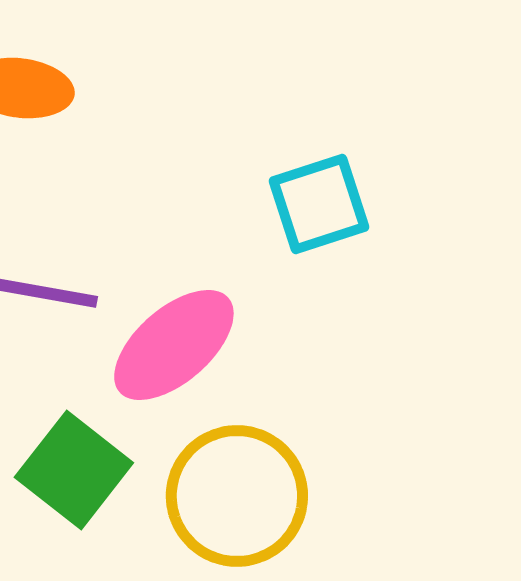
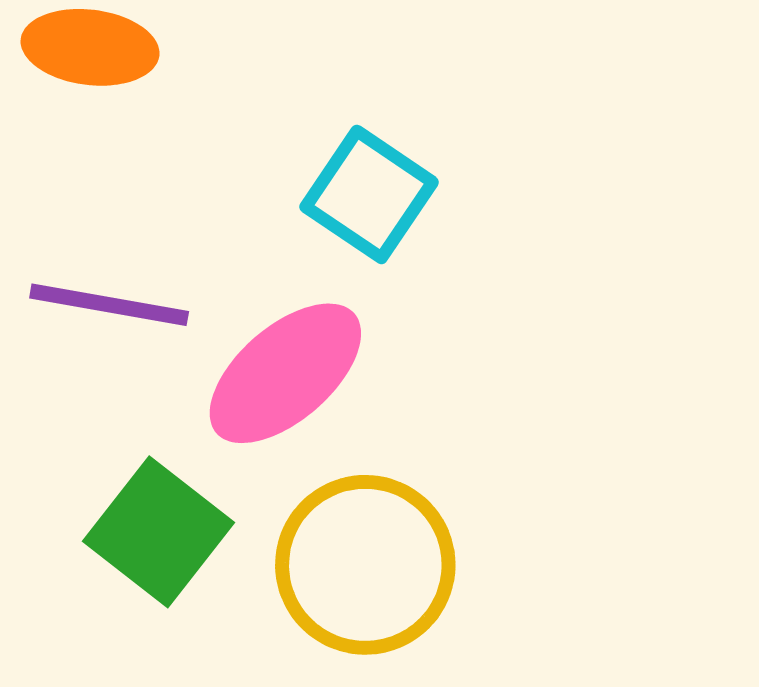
cyan square: (319, 204) -> (369, 194), moved, turned -38

